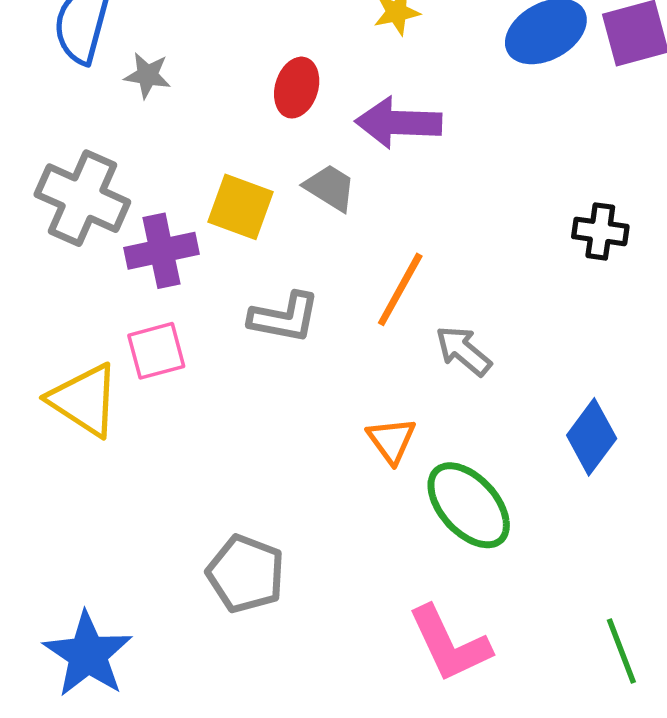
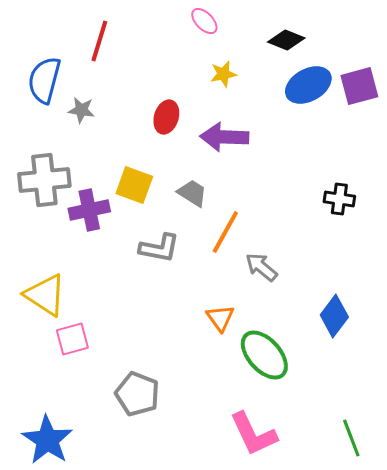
gray trapezoid: (330, 188) -> (192, 193), moved
gray cross: (82, 198) -> (44, 180), turned -30
pink square: (156, 351) -> (72, 339), moved

